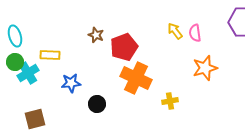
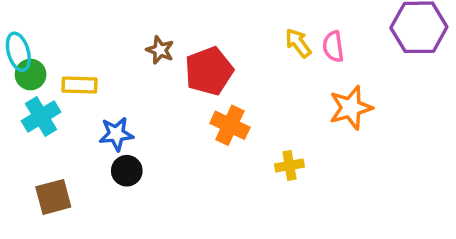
green circle: (15, 62) -> (31, 75), moved
orange cross: (136, 78) -> (230, 125), size x0.7
black circle: (97, 104) -> (127, 171), moved

